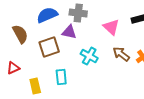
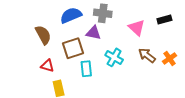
red triangle: (13, 68) -> (47, 66), moved, turned 40
cyan rectangle: (61, 77) -> (86, 69), moved

